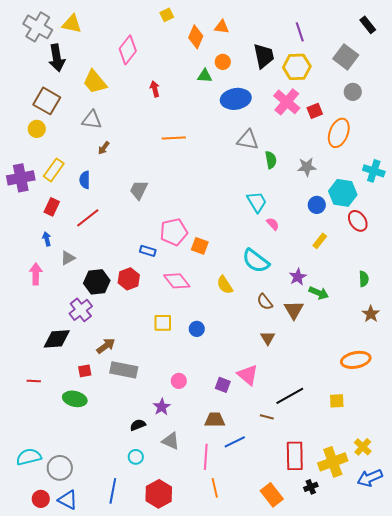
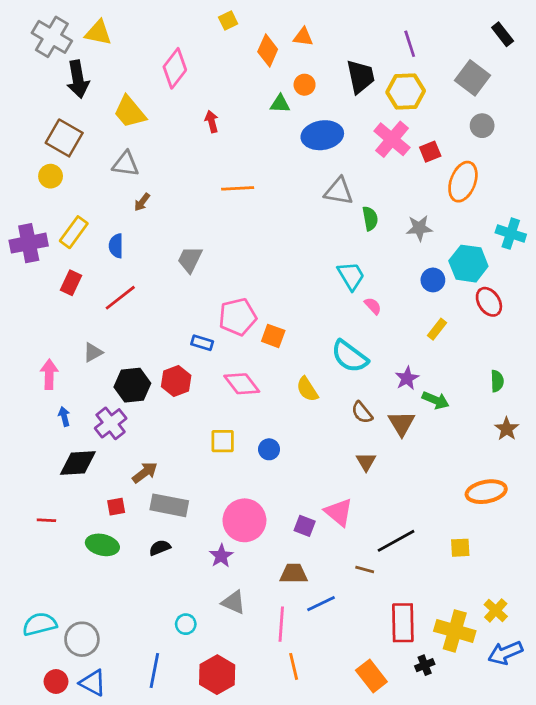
blue arrow: (47, 239) -> (64, 417), moved
pink circle: (179, 381) -> (244, 520), size x2.0
black semicircle: (138, 425) -> (160, 548), moved
yellow cross: (333, 462) -> (455, 631), turned 36

